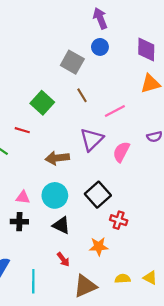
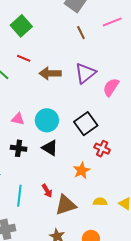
green square: (42, 103) -> (21, 26), moved
pink line: (115, 111) -> (112, 22), moved
brown arrow: (57, 158) -> (50, 73), moved
black cross: (19, 222) -> (19, 148), moved
orange star: (99, 246) -> (82, 170), turned -30
red arrow: (63, 259) -> (47, 191), moved

